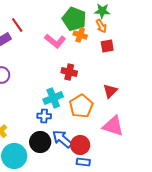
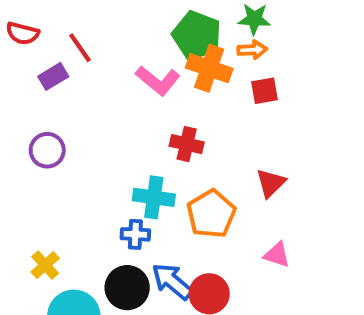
orange arrow: (101, 26) -> (252, 50), turned -64
orange cross: (80, 35) -> (209, 68), size x1.5
cyan cross: (53, 98) -> (154, 197), turned 30
pink triangle: (113, 126) -> (277, 255), size x0.6

